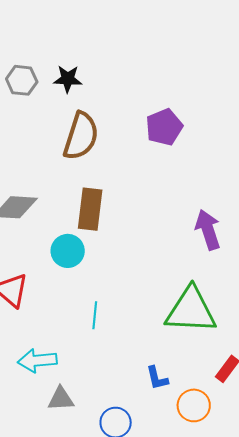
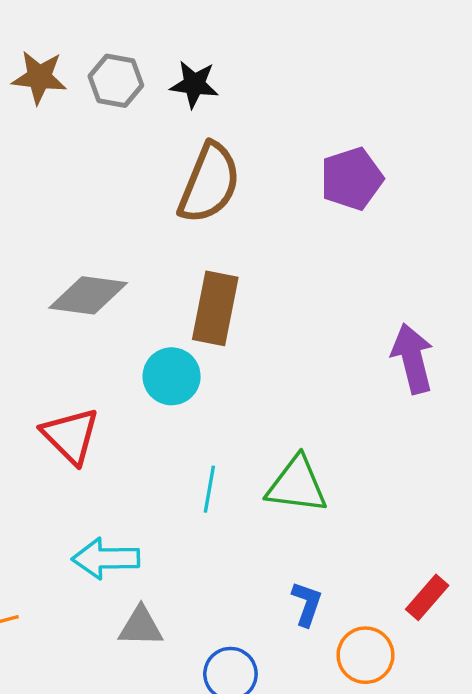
green triangle: (191, 310) -> (297, 485), moved, size x0.7
blue L-shape: (157, 378) -> (307, 604), turned -152

